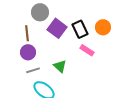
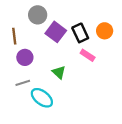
brown line: (27, 33) -> (14, 36), moved
gray line: (33, 70) -> (23, 83), moved

